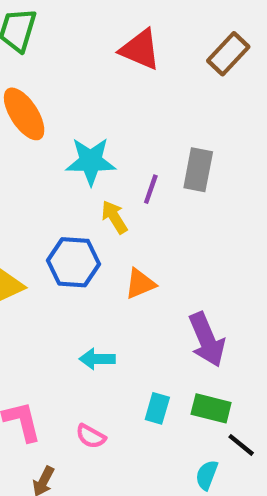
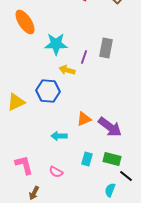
yellow arrow: (114, 217) -> (67, 70), turned -42
orange triangle: (140, 284) -> (84, 119), moved
purple arrow: (207, 340) -> (110, 127), turned -30

